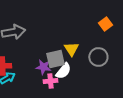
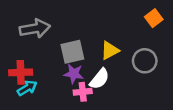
yellow triangle: (71, 49) -> (110, 50), turned 35
gray square: (55, 59) -> (72, 52), moved

